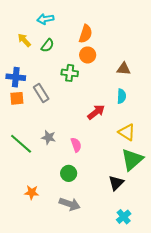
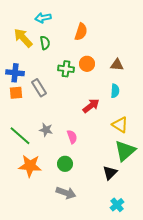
yellow arrow: (24, 40) -> (23, 38), size x1.5
green semicircle: (47, 45) -> (45, 43), turned -48
orange circle: (88, 55) -> (87, 64), moved
orange star: (32, 192) -> (30, 166), moved, size x1.6

